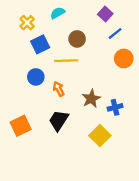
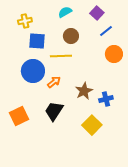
cyan semicircle: (58, 13) -> (65, 12), moved
yellow cross: (27, 23) -> (25, 21), turned 32
blue square: (40, 44) -> (37, 41), turned 30
blue circle: (36, 77) -> (33, 71), size x1.5
orange arrow: (59, 89) -> (54, 82), turned 80

